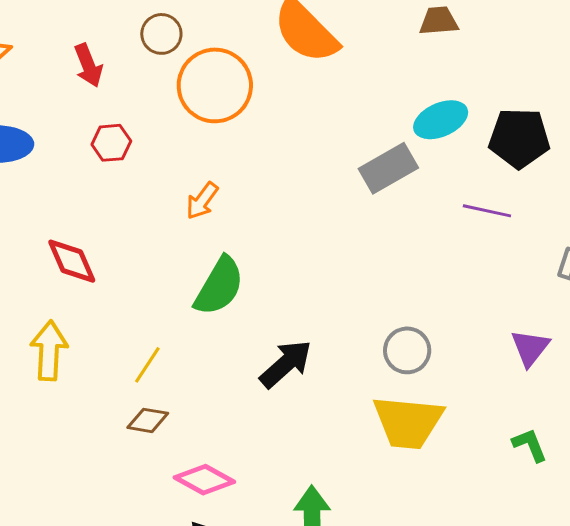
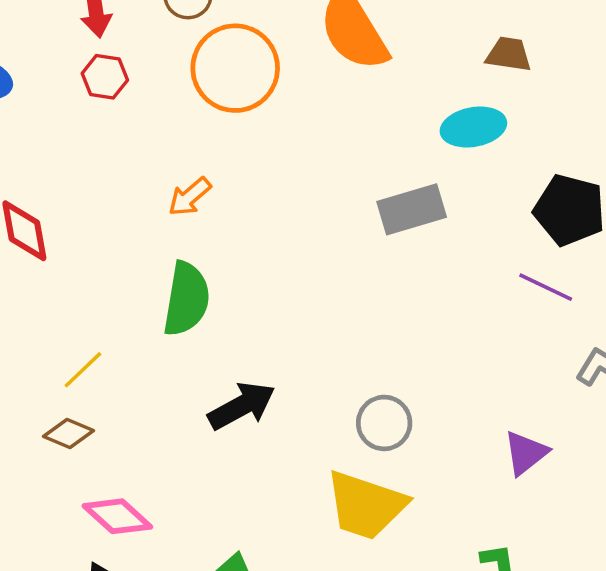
cyan ellipse: (441, 120) -> (473, 127), moved
red hexagon: (111, 143) -> (105, 77), moved
purple line: (487, 211) -> (546, 287), moved
green semicircle: (219, 286) -> (186, 299), turned -34

